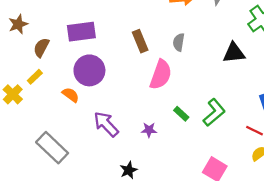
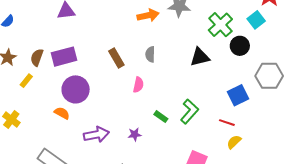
brown semicircle: (41, 48) -> (37, 57), moved
pink semicircle: (161, 75) -> (138, 85), size x0.6
yellow rectangle: (35, 77) -> (26, 81), moved
purple arrow: (106, 124) -> (96, 135), turned 130

